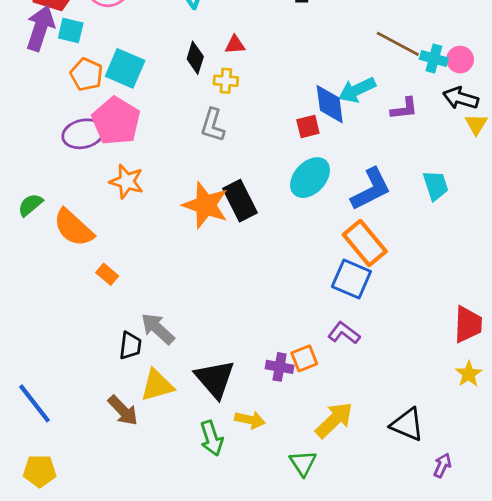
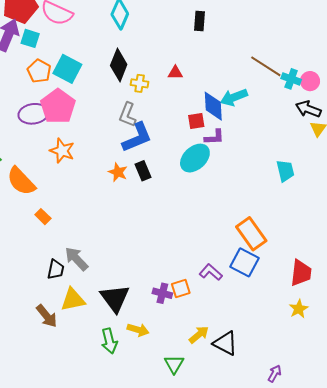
red triangle: (235, 45) -> (175, 73), moved
black diamond: (195, 58) -> (119, 65), size x1.4
purple L-shape: (404, 109) -> (214, 137), moved
blue L-shape: (371, 189) -> (137, 137), moved
black rectangle: (240, 201) -> (143, 171), size x0.7
orange star: (206, 205) -> (118, 172), size x0.6
orange rectangle: (365, 243) -> (251, 234), moved
blue square: (351, 279) -> (244, 262), moved
yellow arrow: (334, 420) -> (199, 335), size x0.7
black triangle: (407, 424) -> (225, 343), moved

